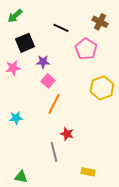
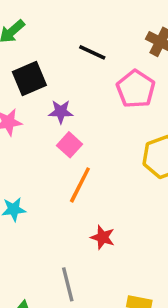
gray line: (54, 152) -> (68, 284), moved

